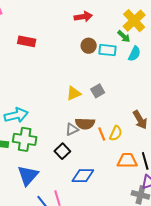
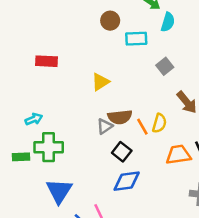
red rectangle: (27, 41) -> (46, 61), moved
cyan rectangle: (108, 50) -> (136, 39), moved
gray square: (98, 91) -> (165, 66), moved
cyan arrow: (16, 115) -> (34, 119), size x0.6
black square: (62, 151) -> (122, 152), moved

